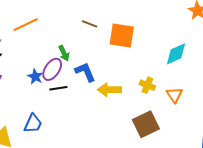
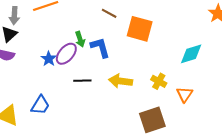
blue L-shape: (85, 72) -> (100, 48), moved
black line: (58, 88) -> (82, 81), moved

